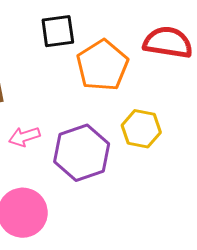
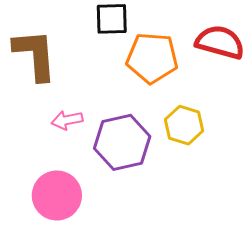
orange pentagon: (102, 65) -> (152, 58), turned 30

